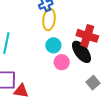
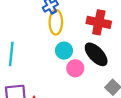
red cross: (87, 36) -> (99, 22), moved

